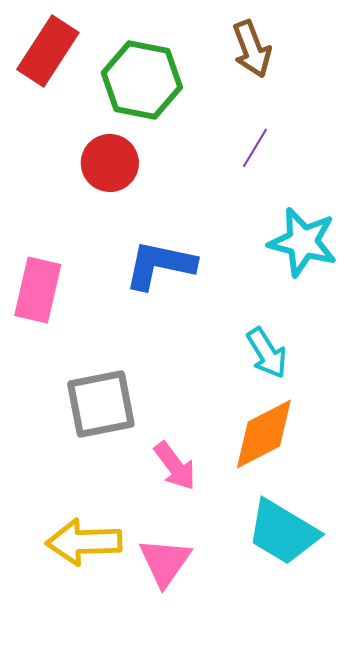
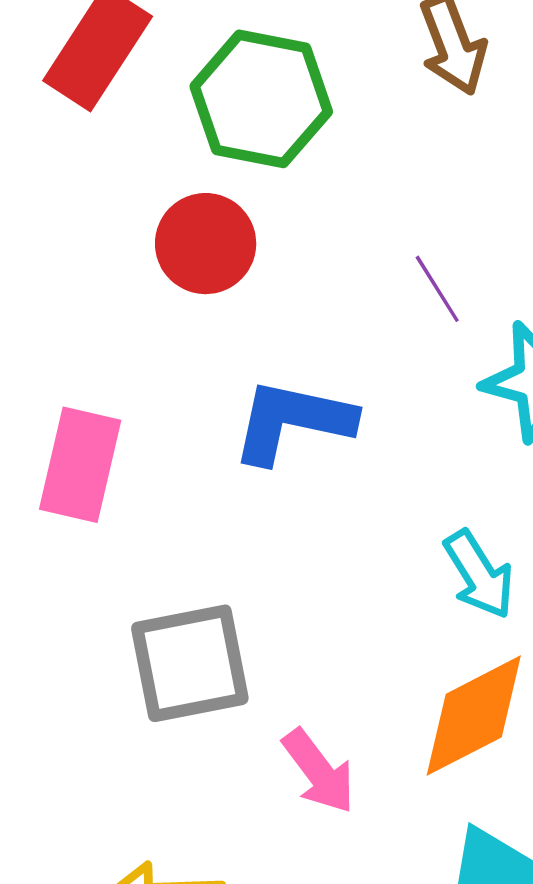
purple line: (255, 148) -> (437, 289), moved, turned -63

